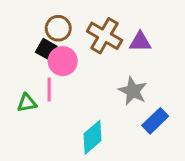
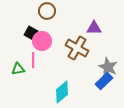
brown circle: (58, 28) -> (47, 11), moved
brown cross: (104, 36) -> (77, 48), moved
gray star: (133, 91) -> (108, 67), moved

